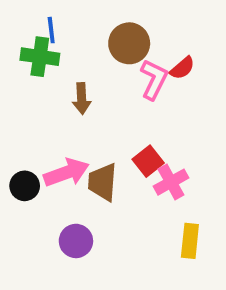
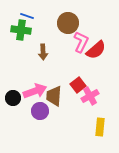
blue line: (51, 30) -> (27, 16), turned -64
red semicircle: (182, 68) -> (96, 50), moved, size x1.5
purple circle: (76, 241) -> (40, 111), moved

